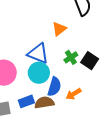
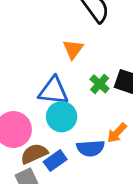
blue semicircle: (54, 87) -> (91, 148), moved, turned 84
brown semicircle: (44, 103) -> (34, 154), moved

